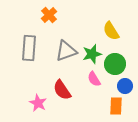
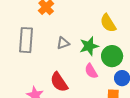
gray triangle: (66, 51) -> (63, 43), size x0.6

